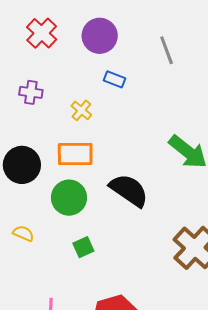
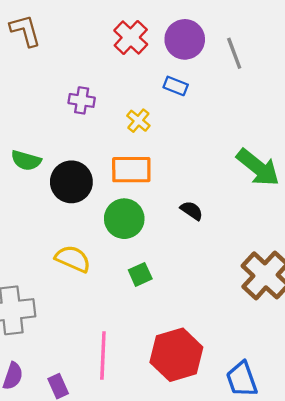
red cross: (42, 33) -> (131, 37), moved
purple circle: (100, 36) -> (185, 39), moved
black semicircle: (129, 190) -> (192, 211), size x0.5
yellow semicircle: (23, 233) -> (73, 259), size x1.5

